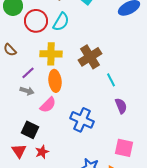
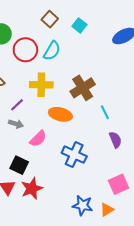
orange ellipse: (55, 81) -> (60, 114), moved, turned -70
pink square: (124, 148) -> (119, 184), turned -36
red star: (42, 152) -> (32, 188), size x1.5

